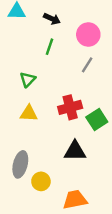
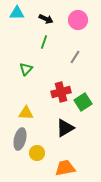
pink circle: (88, 35) -> (78, 20), moved
yellow triangle: (29, 113) -> (26, 113), moved
black triangle: (75, 151) -> (65, 128), turned -30

